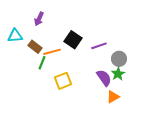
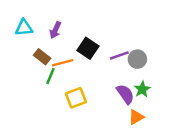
purple arrow: (39, 19) -> (55, 30), moved
cyan triangle: (15, 36) -> (24, 28), moved
gray circle: (119, 59) -> (137, 59), moved

